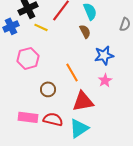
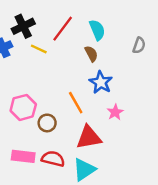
blue star: (104, 55) -> (101, 82), moved, turned -30
pink hexagon: (28, 58) -> (23, 107), moved

